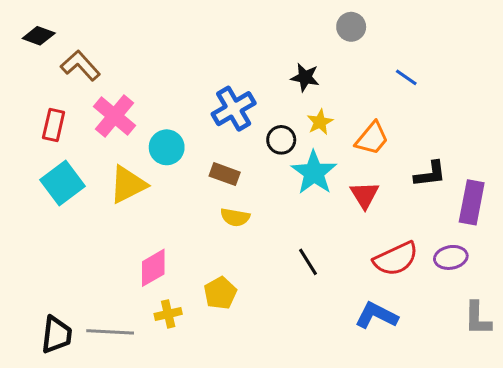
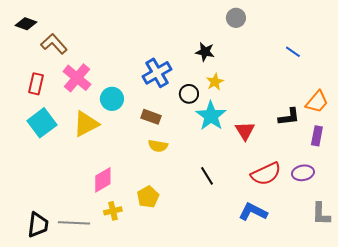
blue line: (406, 77) -> (293, 52), moved
orange trapezoid: (372, 138) -> (317, 102), moved
purple rectangle: (472, 202) -> (317, 136), size x0.7

